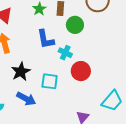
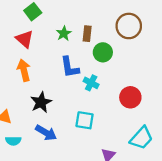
red circle: (81, 71) -> (130, 97), moved
cyan square: (50, 81) -> (85, 120), moved

